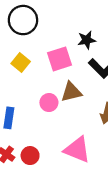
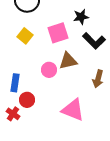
red circle: (30, 156) -> (27, 100), moved

